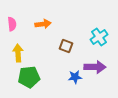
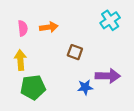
pink semicircle: (12, 24) -> (23, 28), moved
cyan cross: (99, 37) -> (110, 20), moved

